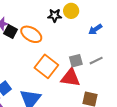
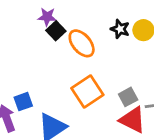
gray square: (76, 61) -> (128, 97), turned -32
red triangle: (70, 78) -> (133, 120), moved

